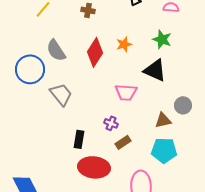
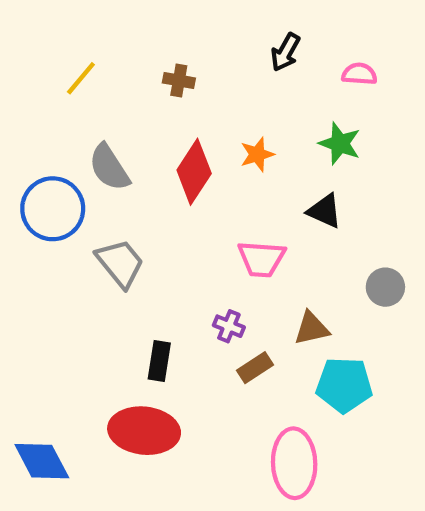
black triangle: (155, 70) -> (325, 211), size x0.7
brown triangle: (163, 120) -> (312, 328), moved
red ellipse: (94, 167) -> (144, 431), moved

